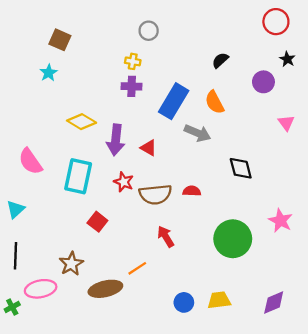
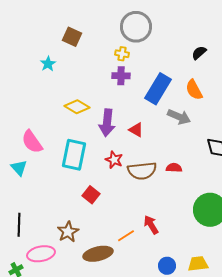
gray circle: (149, 31) -> (136, 27), size x1.8
brown square: (60, 40) -> (72, 37), moved
cyan triangle: (16, 209) -> (19, 168), moved, turned -30
red arrow: (166, 236) -> (151, 225), moved

